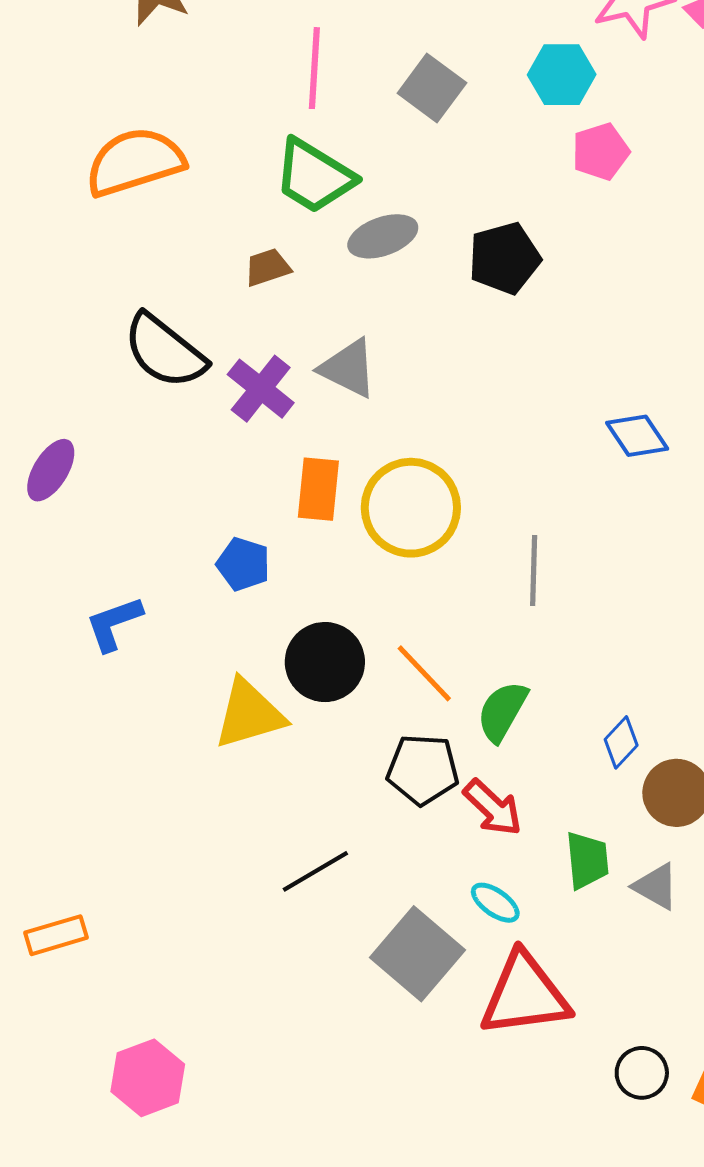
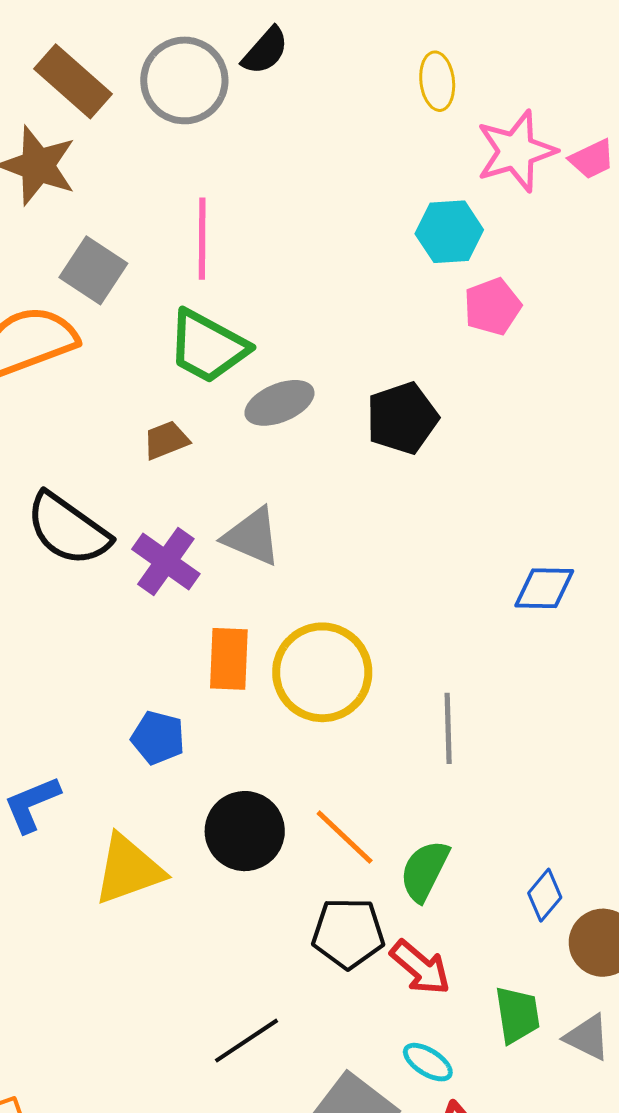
gray square: (432, 88) -> (93, 270), moved
blue diamond: (637, 436) -> (544, 588), turned -52
yellow triangle: (249, 714) -> (128, 869), moved

